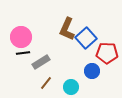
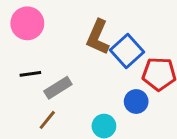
pink circle: (21, 37) -> (27, 23), moved
brown line: (46, 83) -> (47, 120), moved

